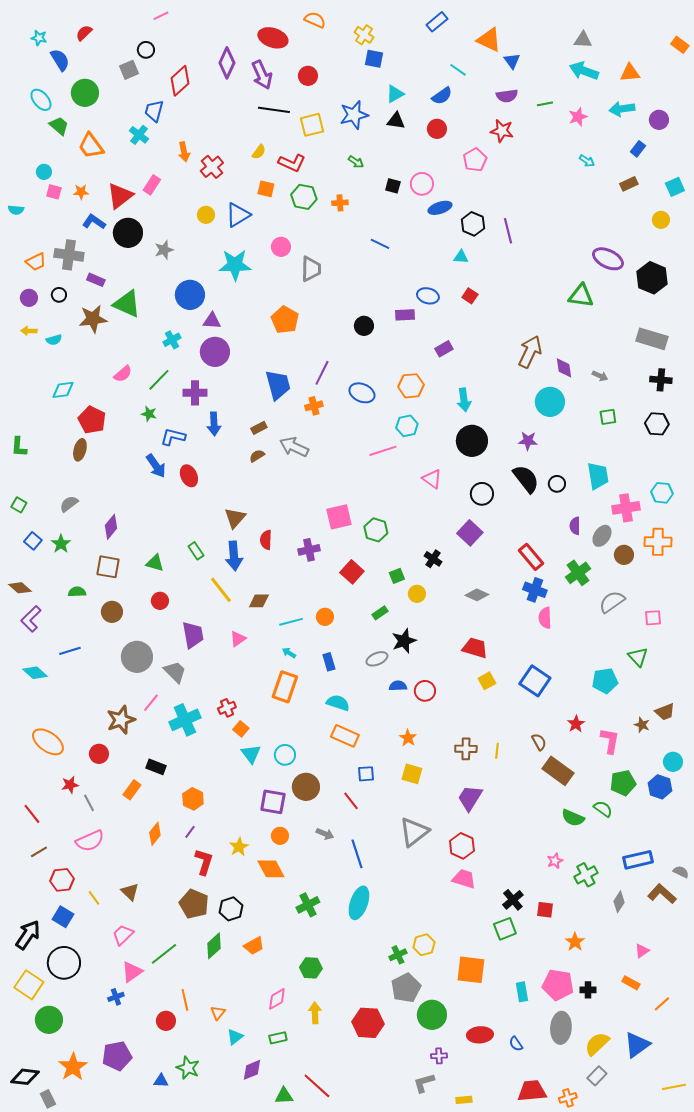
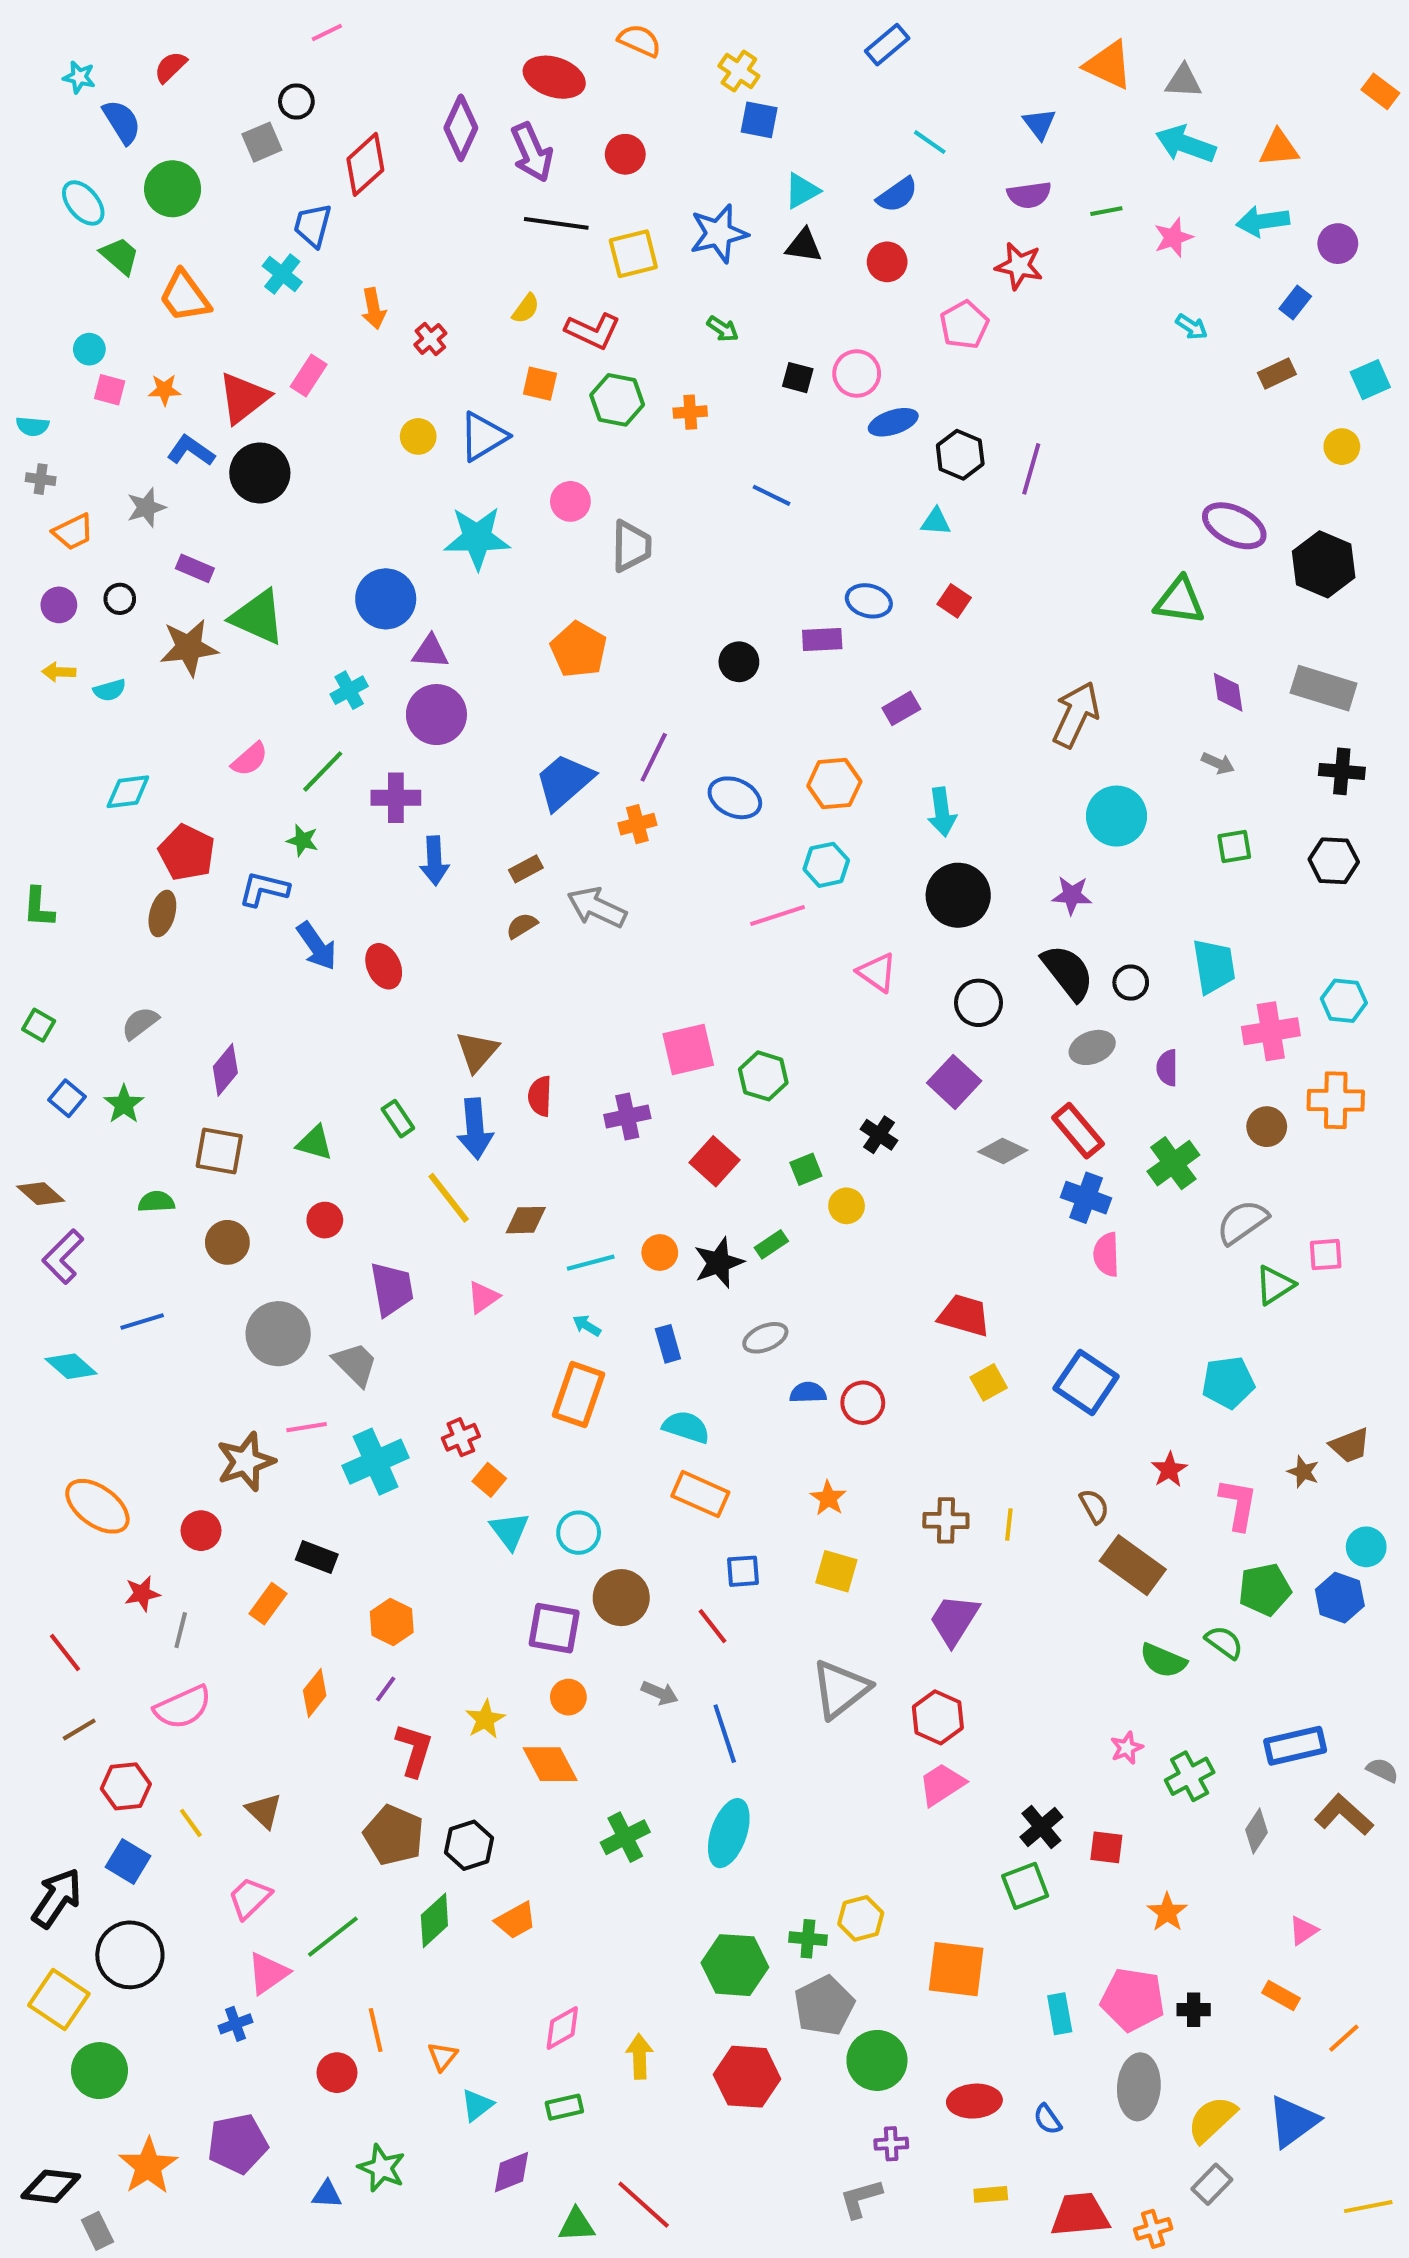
orange triangle: (489, 40) -> (1108, 65), moved
red cross: (212, 167) -> (430, 339), size x0.7
purple line: (508, 231) -> (1031, 469), turned 30
gray star: (164, 250) -> (146, 507), moved
gray cross: (69, 255) -> (41, 479), moved, size x0.5
purple diamond: (564, 368) -> (1228, 692), moved
blue trapezoid: (278, 385) -> (564, 782), turned -116
blue L-shape: (173, 437) -> (264, 889), moved
gray ellipse: (602, 536) -> (1092, 1047), moved, turned 35
gray diamond: (477, 595) -> (1003, 1151), moved
black star: (404, 641) -> (719, 1263), moved
green triangle: (638, 657) -> (1275, 1285), moved, turned 40
pink line: (151, 703) -> (307, 1427), turned 42
gray line: (89, 803) -> (181, 1630), turned 42
pink trapezoid: (464, 879) -> (942, 1784), turned -50
green cross: (398, 955) -> (808, 1939), turned 30
green hexagon: (311, 968) -> (735, 1965), moved, size x1.4
yellow rectangle: (464, 1100) -> (991, 2194), moved

